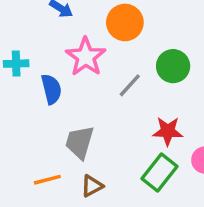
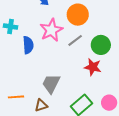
gray line: (130, 85) -> (75, 40), moved
red star: (168, 131) -> (93, 67), moved
gray trapezoid: (80, 142) -> (51, 84), moved

